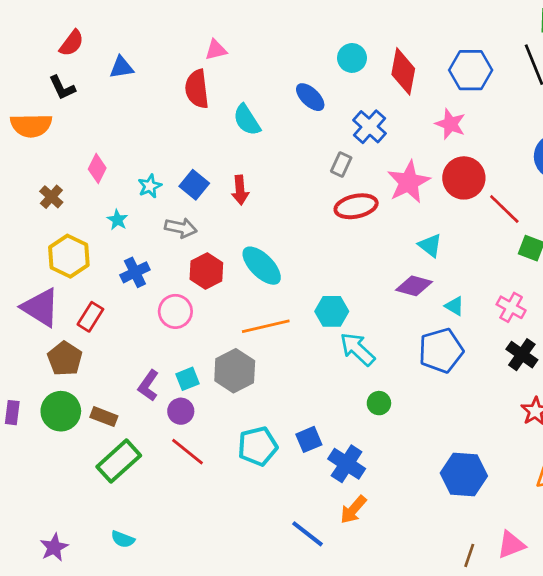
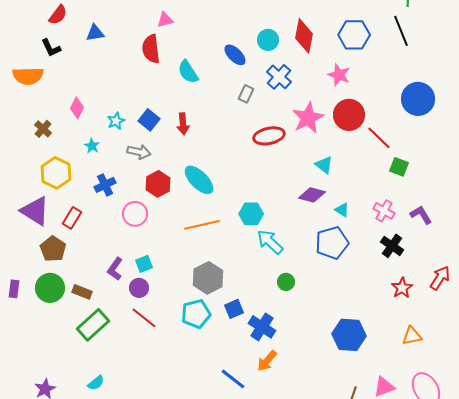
cyan circle: (352, 58) -> (268, 40), moved
gray rectangle: (341, 164) -> (246, 94), moved
gray hexagon: (235, 371) -> (208, 278), moved
cyan semicircle: (123, 539) -> (96, 383), turned -60

